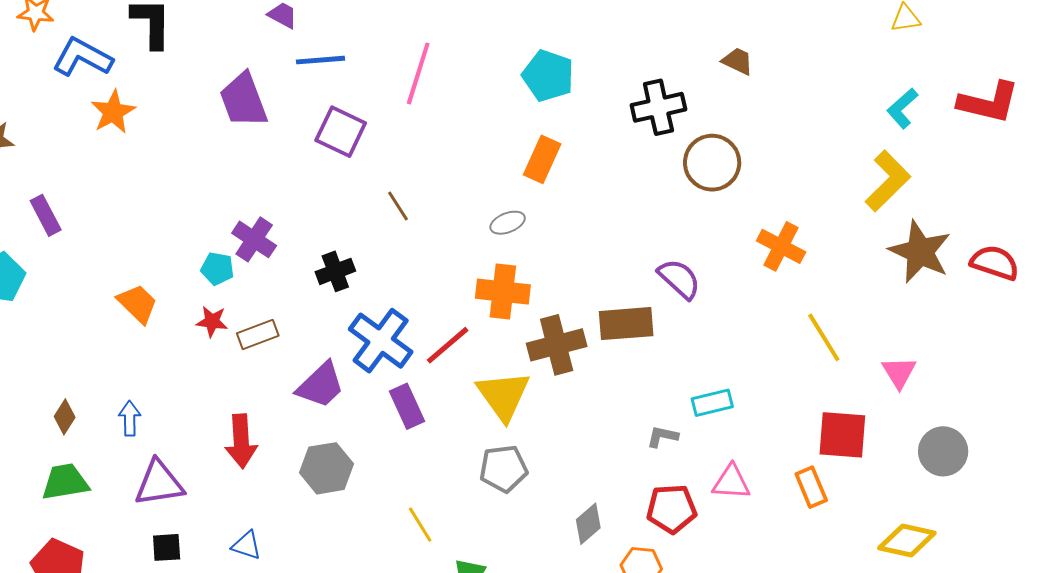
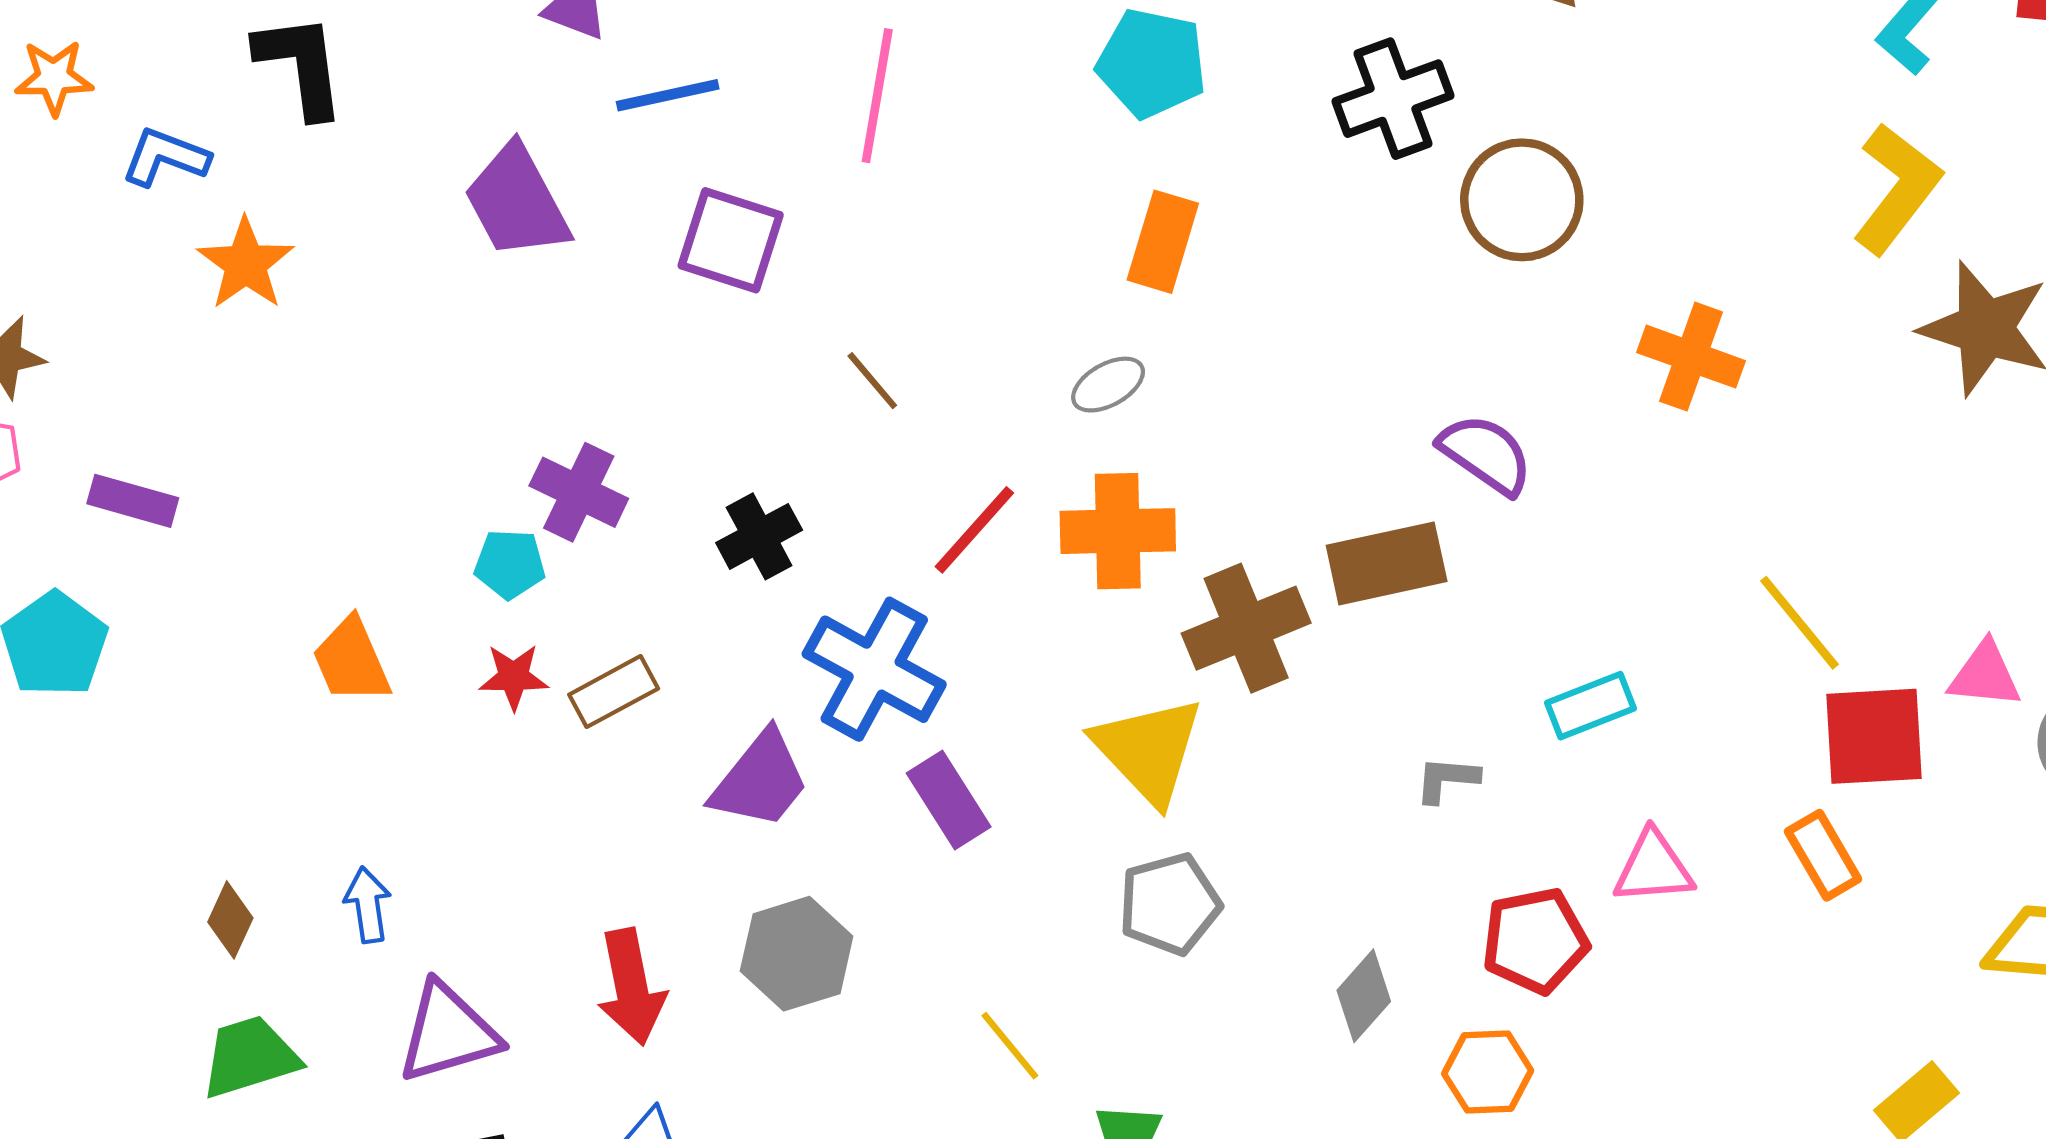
blue L-shape: (82, 57) -> (165, 157), size x0.7
purple rectangle: (46, 215) -> (133, 501), turned -39
orange trapezoid: (137, 304) -> (351, 661), turned -150
yellow line: (824, 337) -> (1799, 623), moved
red line: (448, 345) -> (974, 530), moved
pink triangle: (899, 372) -> (1985, 675), moved, turned -45
gray L-shape: (662, 436) -> (1447, 779), moved
red arrow: (241, 441) -> (631, 987), moved

